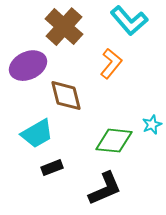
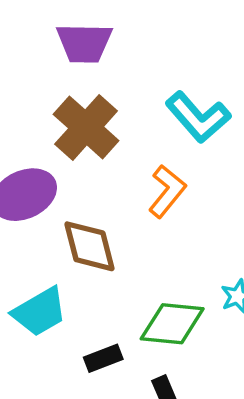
black rectangle: (52, 168) -> (103, 358), moved

